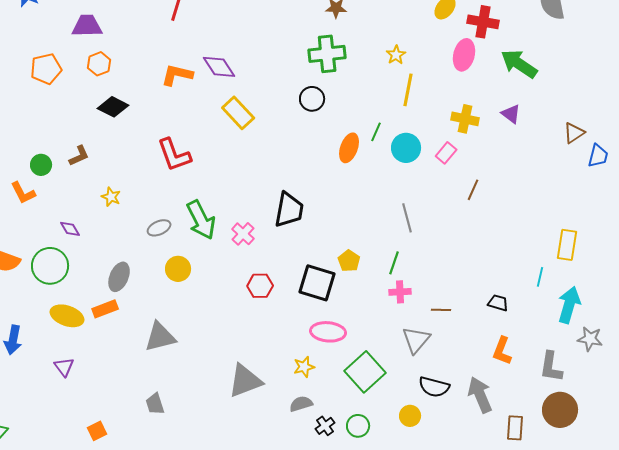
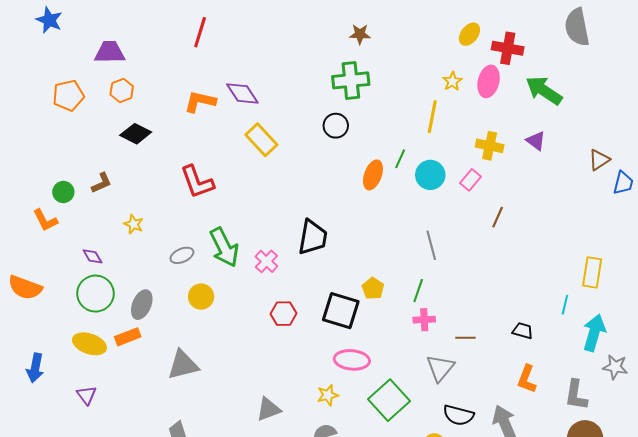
yellow star: (396, 55) -> (452, 81), moved
green circle: (50, 266) -> (96, 294), moved
gray triangle: (245, 381) -> (268, 409), size x0.7

